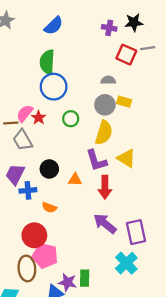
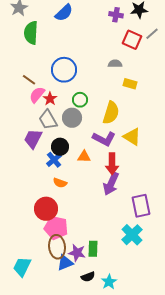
gray line: (148, 48) -> (152, 34), turned -32
green semicircle: (47, 62) -> (31, 33), moved
gray circle: (105, 105) -> (72, 118), moved
brown line: (11, 123) -> (29, 80), moved, turned 40
gray trapezoid: (23, 140) -> (48, 120), moved
purple L-shape: (96, 160) -> (104, 139), turned -45
purple trapezoid: (15, 174) -> (33, 139), moved
blue cross: (28, 190) -> (54, 160), moved, turned -35
purple arrow: (105, 224) -> (111, 184), moved, turned -105
brown ellipse: (27, 268) -> (57, 247), moved

